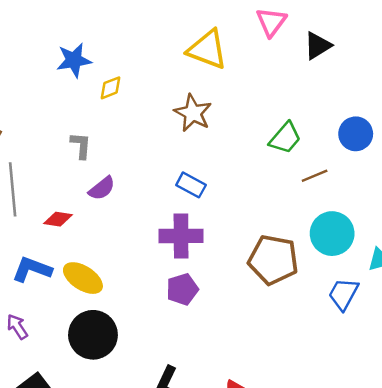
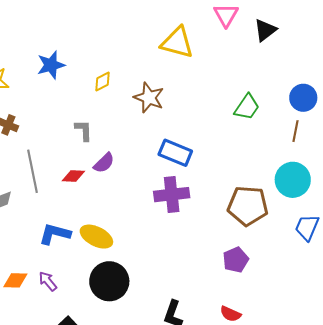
blue star: (74, 60) -> (51, 65), moved
brown star: (193, 113) -> (149, 98), moved
brown line: (315, 176) -> (295, 131), moved, turned -50
blue rectangle: (191, 185) -> (175, 153), size x1.4
red diamond: (58, 219) -> (73, 176), moved
purple pentagon: (182, 289) -> (236, 260), moved

